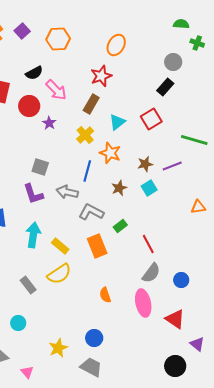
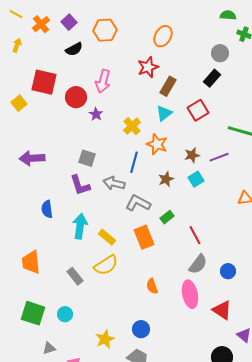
black semicircle: (34, 73) -> (74, 49), moved
pink arrow: (56, 90) -> (103, 81), turned 60
brown rectangle: (91, 104) -> (168, 86), moved

